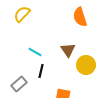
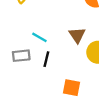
gray rectangle: (19, 84) -> (21, 56), moved, turned 35

